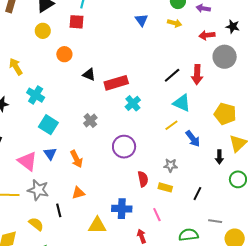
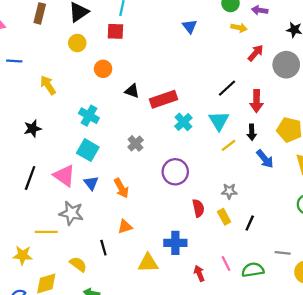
yellow arrow: (175, 23) -> (239, 28), moved
red arrow: (207, 35) -> (256, 53), moved, turned 140
red arrow: (197, 75) -> (257, 101), moved
cyan cross: (36, 95) -> (89, 116), moved
cyan triangle: (182, 103) -> (219, 121), moved, turned 36
blue arrow: (193, 139) -> (265, 159), moved
black arrow: (219, 157) -> (252, 132), moved
pink triangle: (27, 161) -> (64, 176), moved
yellow rectangle: (165, 187) -> (224, 217), turned 48
gray star: (38, 190) -> (71, 213), moved
black line: (197, 194) -> (250, 223), moved
pink line: (157, 215) -> (226, 264), moved

